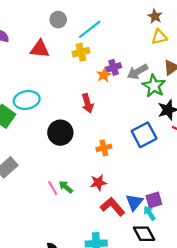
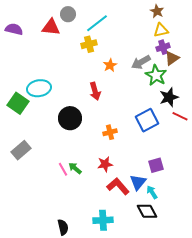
red triangle: (40, 49) -> (51, 27), moved
purple cross: (114, 67) -> (163, 47), moved
purple square: (154, 200) -> (156, 165), moved

